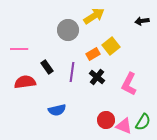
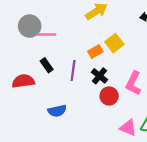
gray circle: (68, 30) -> (30, 26), moved
pink line: (19, 49) -> (47, 35), moved
red circle: (106, 120) -> (109, 96), moved

